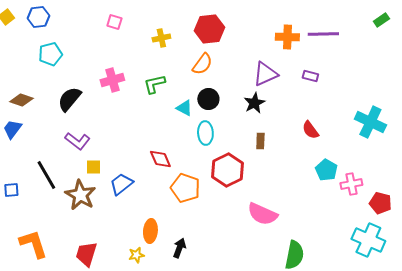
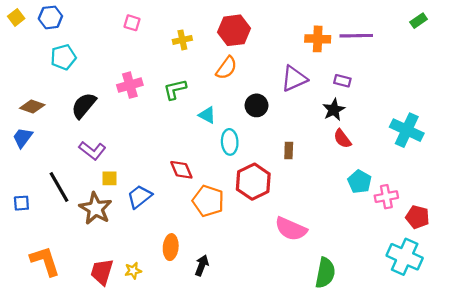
black circle: (208, 99) -> (256, 105), moved
black star: (254, 103) -> (334, 110), moved
yellow star: (136, 255) -> (133, 271), moved

